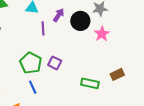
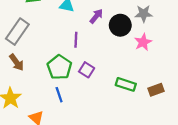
purple line: (43, 28) -> (76, 40), moved
green rectangle: (90, 83) -> (126, 84), moved

